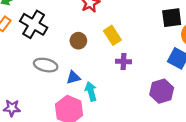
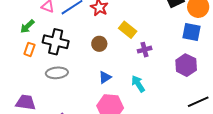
gray ellipse: (46, 65) -> (57, 73), moved
cyan arrow: (91, 91) -> (138, 84), moved

